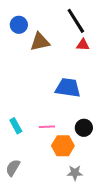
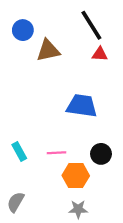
gray star: (75, 173) -> (78, 209), moved

